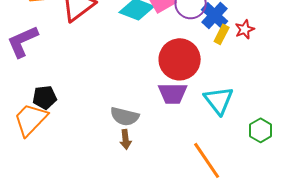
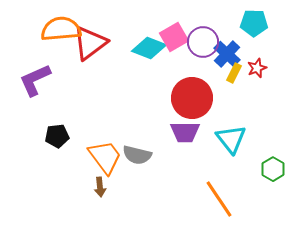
orange trapezoid: (31, 119) -> (105, 157), moved, turned 99
brown arrow: (126, 139) -> (100, 187), moved

